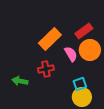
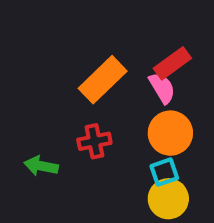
orange circle: (90, 50) -> (170, 133), moved
pink semicircle: (71, 54) -> (162, 88), moved

